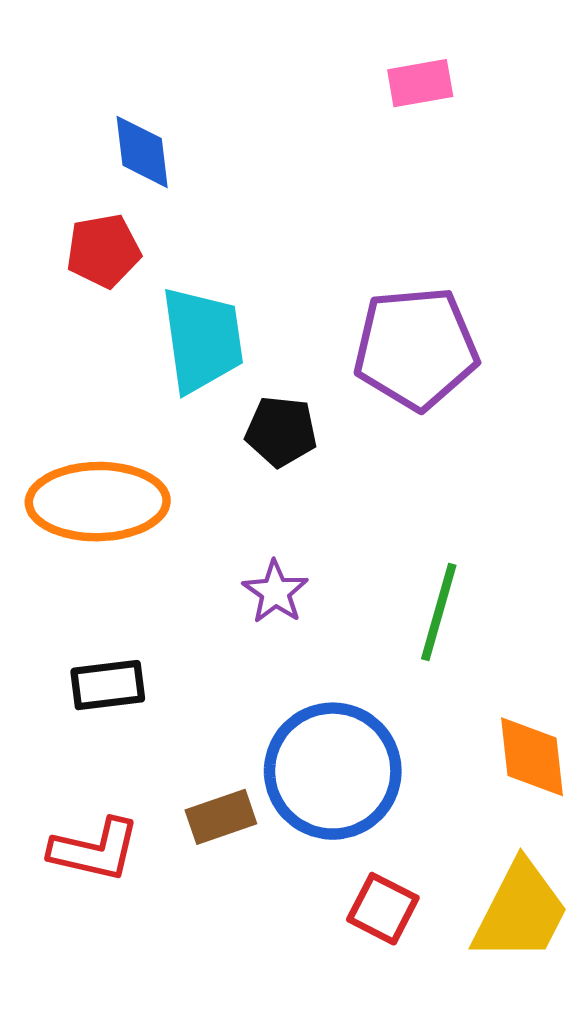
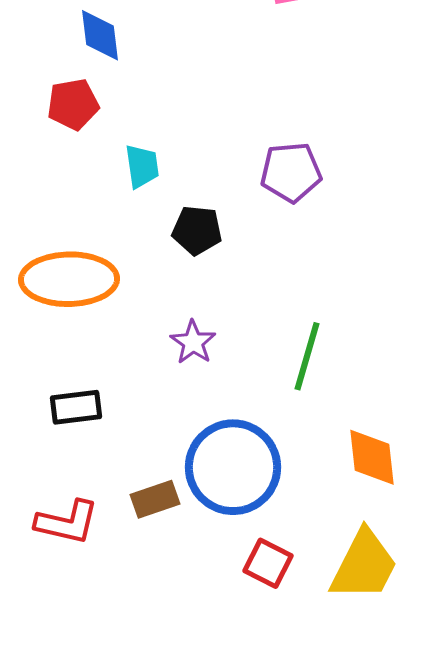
cyan trapezoid: (202, 340) -> (142, 166), size x0.6
purple pentagon: (416, 348) -> (291, 172), size x0.7

